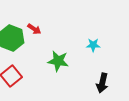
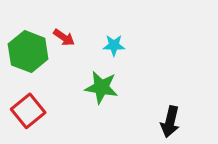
cyan star: (93, 45) -> (114, 45), moved

